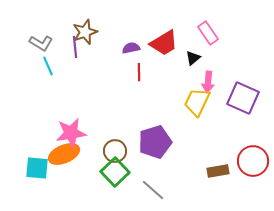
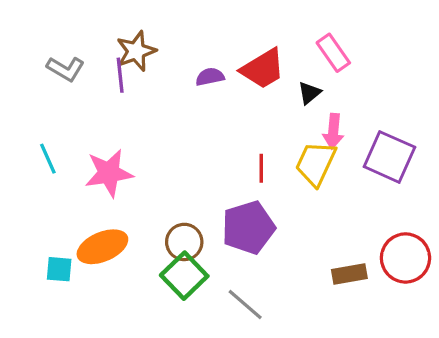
cyan line: (48, 66) -> (48, 159), moved
red line: (139, 72) -> (261, 168), moved
pink star: (71, 133) -> (109, 173), moved
cyan square: (37, 168) -> (59, 269), size x0.7

